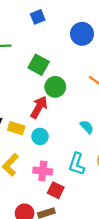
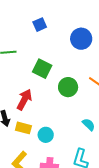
green circle: (55, 87) -> (68, 87), moved
red arrow: (39, 107) -> (24, 100), moved

